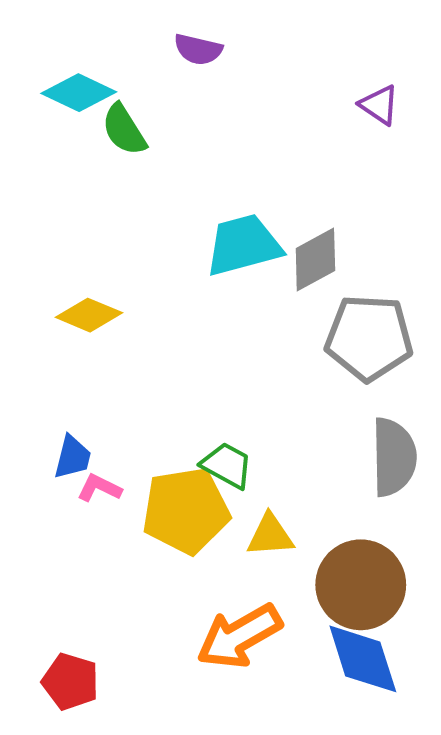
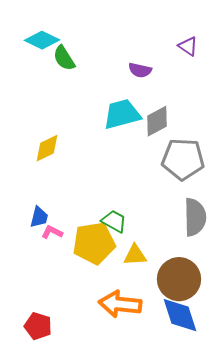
purple semicircle: (198, 49) -> (140, 70), moved
yellow diamond: (89, 315) -> (47, 148), turned -48
orange arrow: (239, 636) -> (120, 304), turned 36

